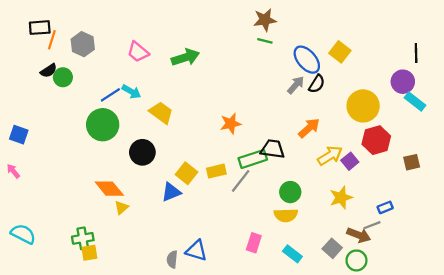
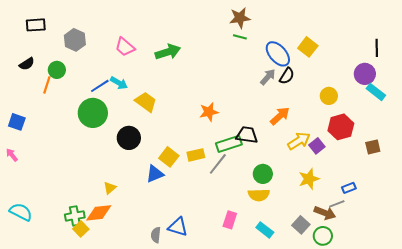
orange line: (52, 40) -> (47, 85), moved
black semicircle: (49, 71) -> (27, 64), moved
yellow circle: (363, 106) -> (329, 96), size x0.6
orange diamond: (109, 189) -> (99, 213), moved, turned -56
yellow square: (89, 253) -> (81, 229), turned -35

